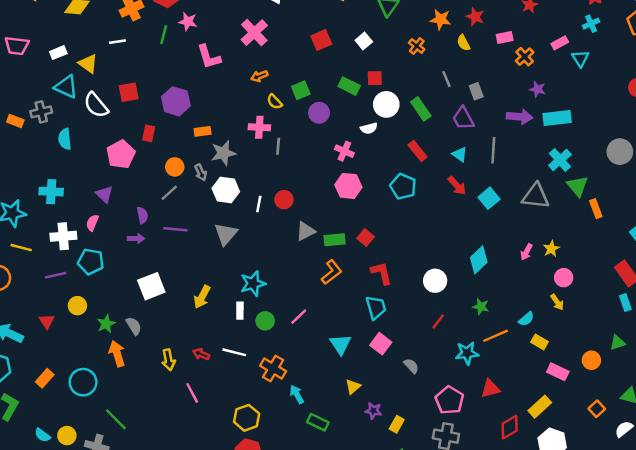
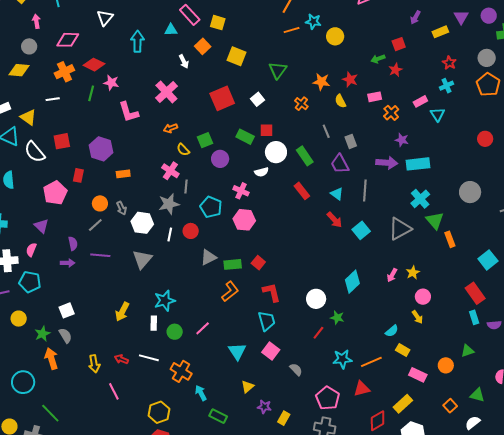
red square: (321, 40) -> (222, 98), size x1.4
pink cross: (259, 127) -> (170, 171), turned 30
gray star: (223, 153) -> (169, 204), moved
cyan pentagon: (403, 186) -> (211, 207), moved
gray triangle: (536, 196) -> (400, 229), turned -35
white square: (151, 286) -> (67, 310), moved, size x0.7
green star: (481, 307) -> (337, 318), moved
orange line: (495, 336) -> (371, 362), moved

